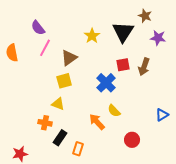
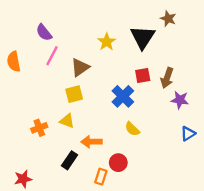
purple star: (158, 38) -> (180, 100), moved
orange arrow: (97, 122) -> (92, 142), moved, turned -48
orange cross: (45, 123) -> (39, 128), moved, turned -32
red circle: (132, 140) -> (118, 163), moved
orange rectangle: (78, 149) -> (101, 177), moved

